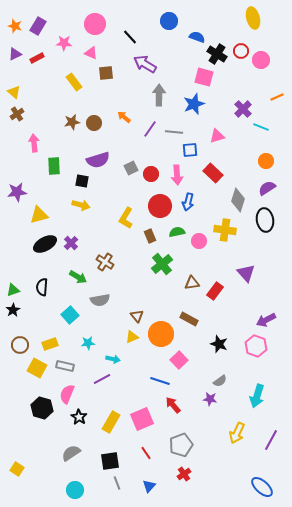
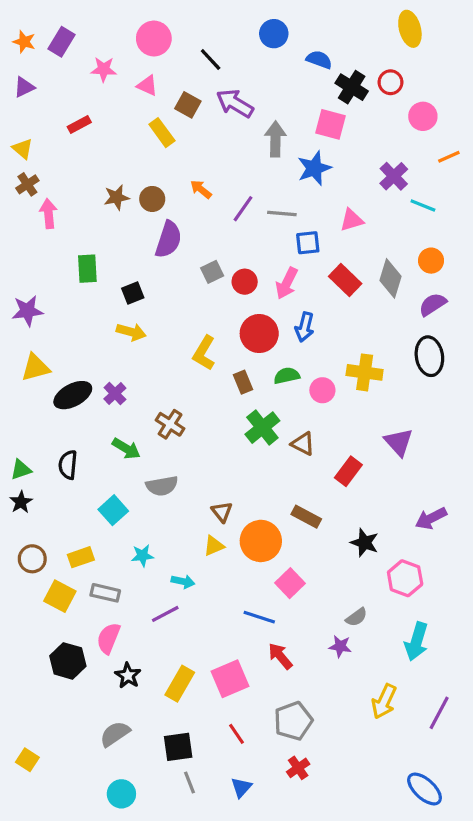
red rectangle: (37, 58) -> (79, 124), moved
pink circle: (261, 60) -> (423, 116), moved
brown square: (106, 73) -> (188, 105), moved, turned 35
yellow rectangle: (74, 82) -> (162, 133), moved
gray arrow: (159, 95) -> (275, 139), moved
pink arrow: (34, 143) -> (48, 214), moved
purple semicircle: (98, 160) -> (168, 239), moved, turned -55
pink arrow: (177, 175) -> (287, 283), turned 30
black square: (82, 181) -> (133, 293), turned -32
gray diamond: (238, 200) -> (390, 278), moved
yellow triangle: (39, 215) -> (36, 368), moved
brown triangle: (192, 283) -> (303, 444), moved, turned 35
black star: (219, 344) -> (365, 543), moved
pink hexagon: (256, 346) -> (405, 578), moved

